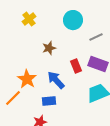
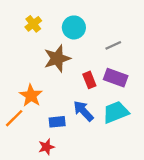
cyan circle: (73, 20) -> (74, 27), moved
brown star: (49, 48) -> (57, 58), size x1.6
blue arrow: (56, 80) -> (83, 111), moved

